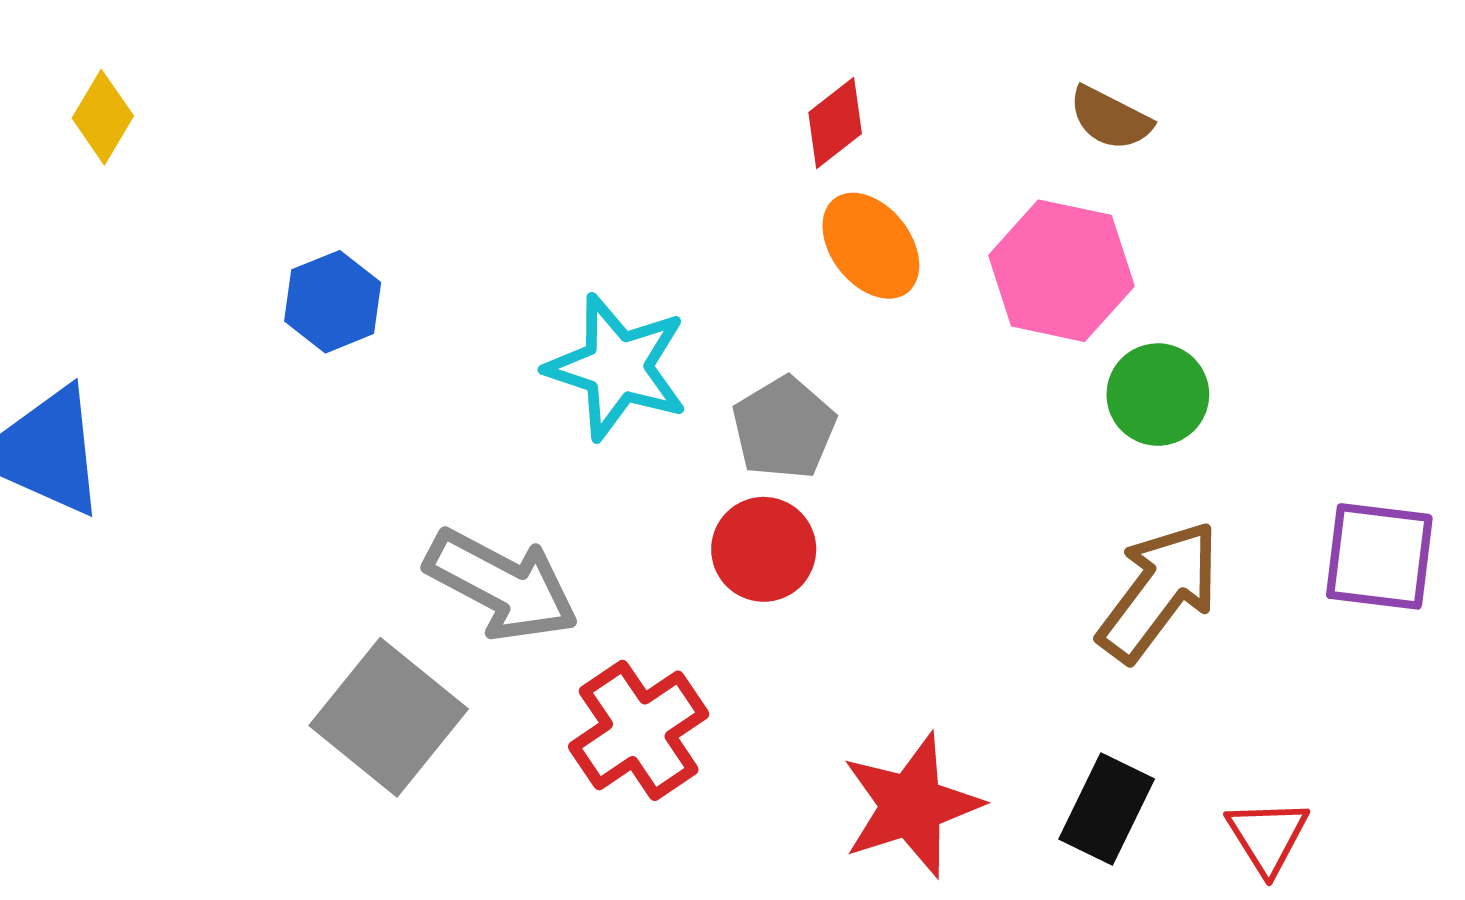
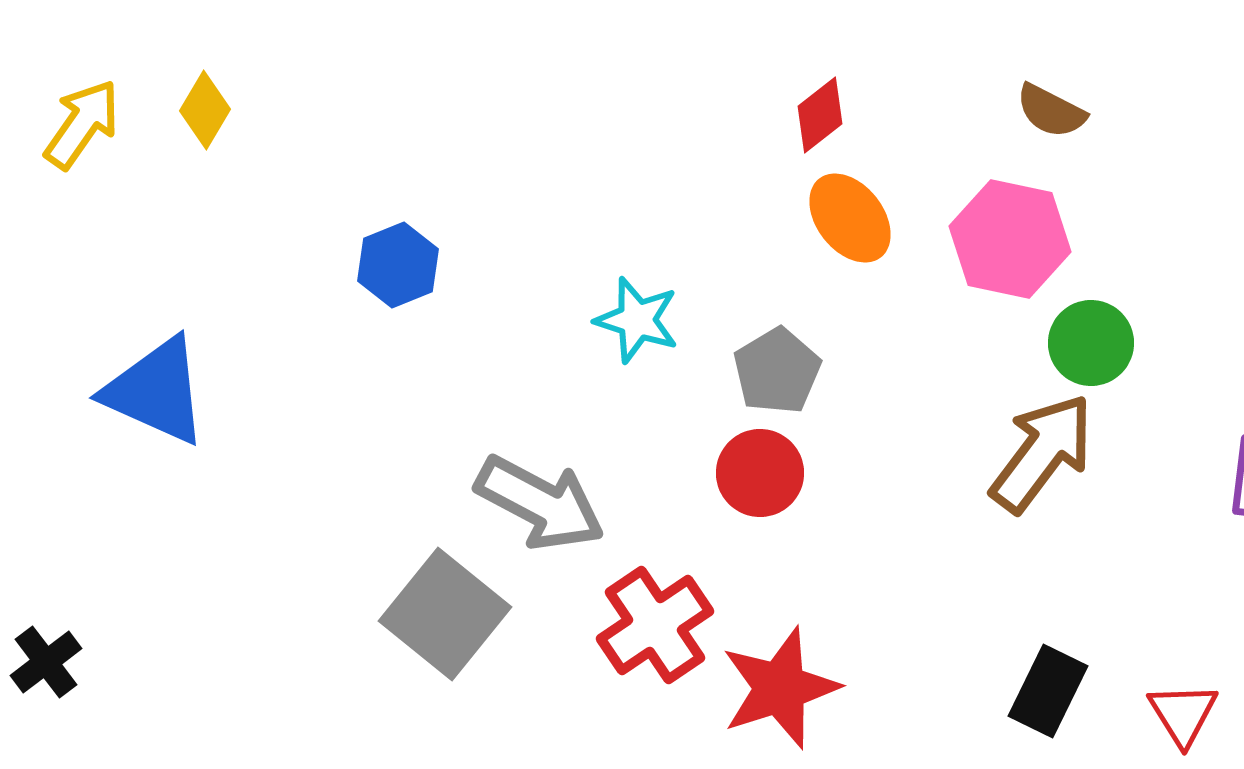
cyan star: (617, 367) -> (637, 320), size x0.7
brown arrow: (1159, 591) -> (1042, 453), moved
red star: (911, 805) -> (780, 688), moved

